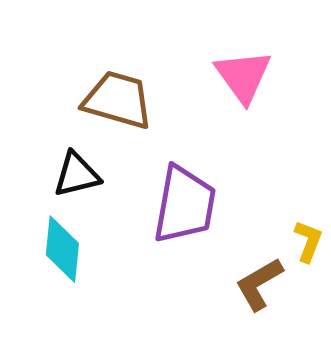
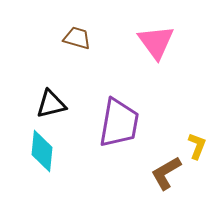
brown trapezoid: (118, 100) -> (77, 38), moved, size x0.6

